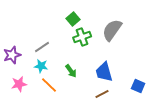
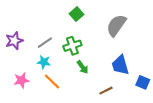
green cross: (82, 37) -> (72, 46), moved
purple star: (12, 55) -> (14, 41), moved
green arrow: (71, 71) -> (83, 67), moved
blue trapezoid: (104, 72) -> (120, 65), moved

